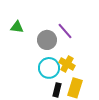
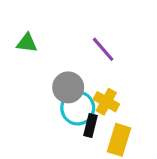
gray circle: (47, 40) -> (68, 87), moved
black rectangle: (57, 90) -> (90, 126), moved

